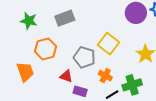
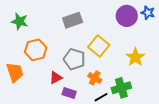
gray rectangle: (65, 18) -> (73, 20), moved
red triangle: (66, 76) -> (56, 78), turned -48

